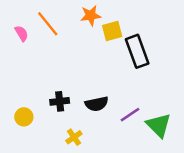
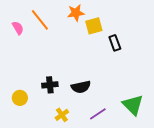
black rectangle: (137, 51) -> (115, 43), size x0.6
purple line: (130, 115) -> (98, 114), moved

